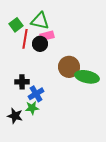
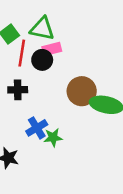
black cross: (22, 82) -> (18, 90), moved
green star: (32, 108) -> (53, 137), moved

